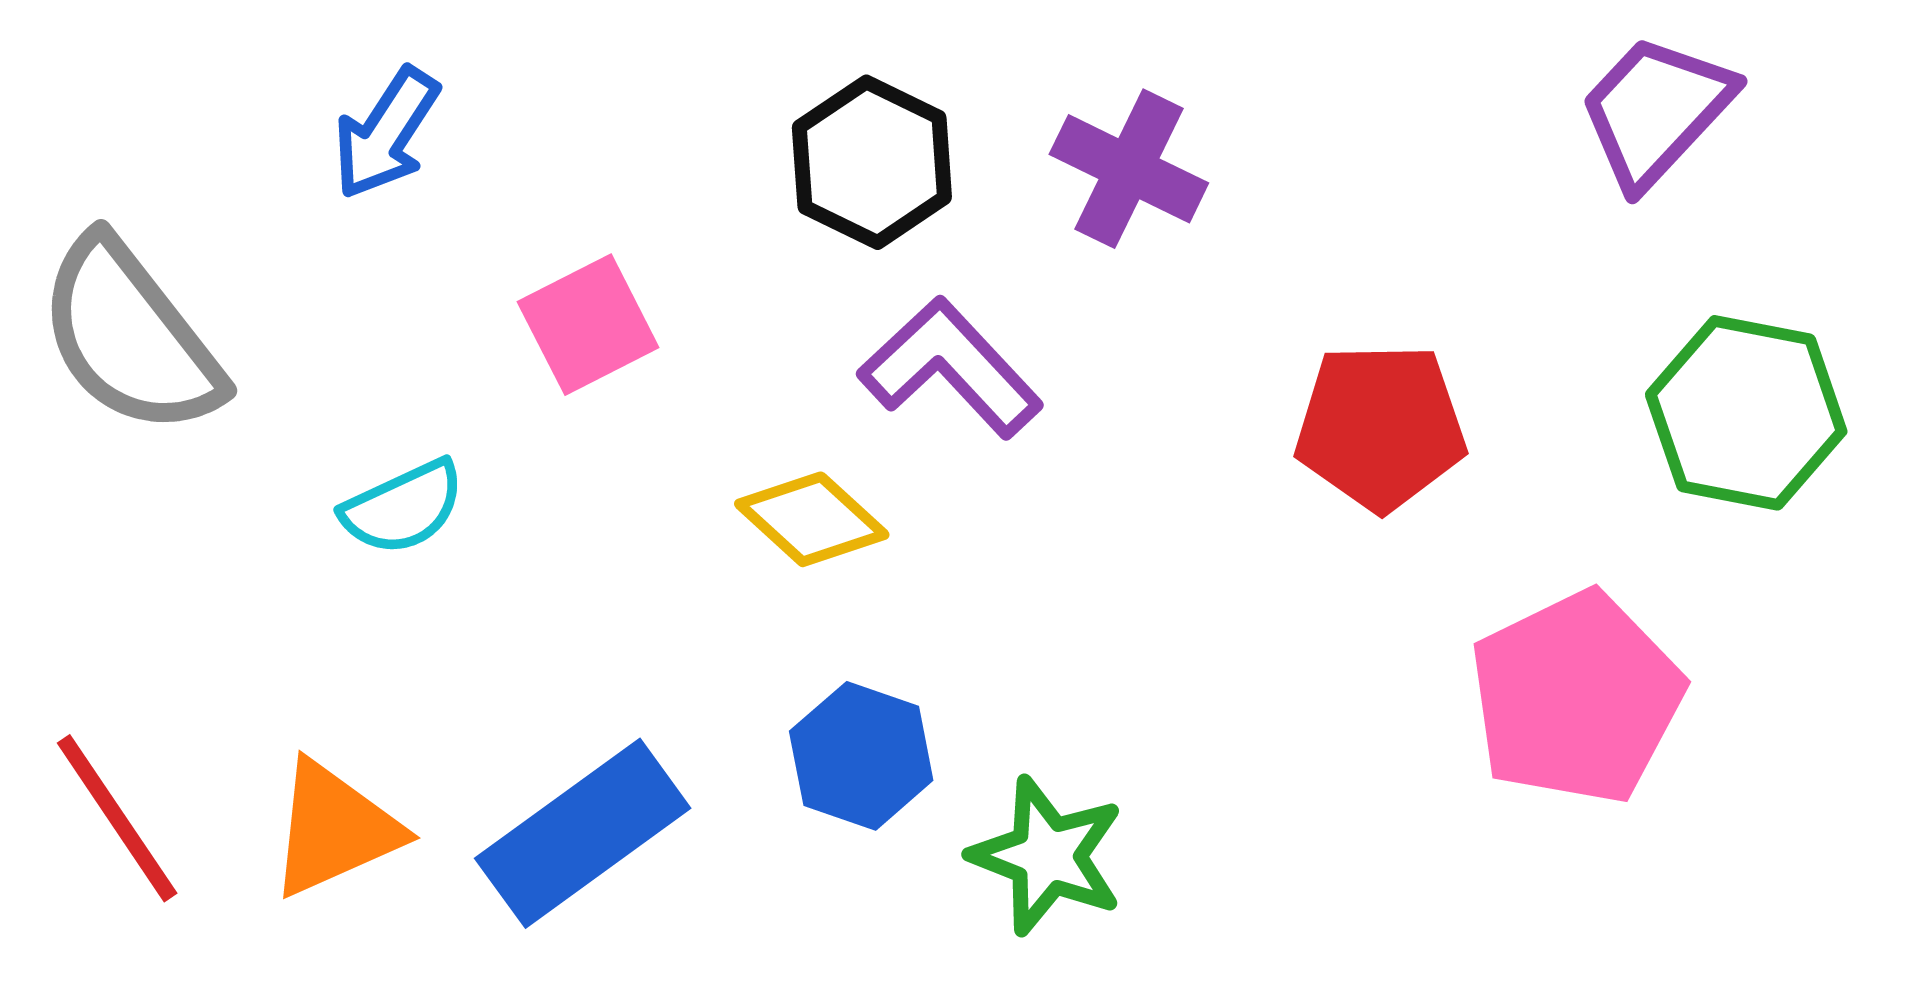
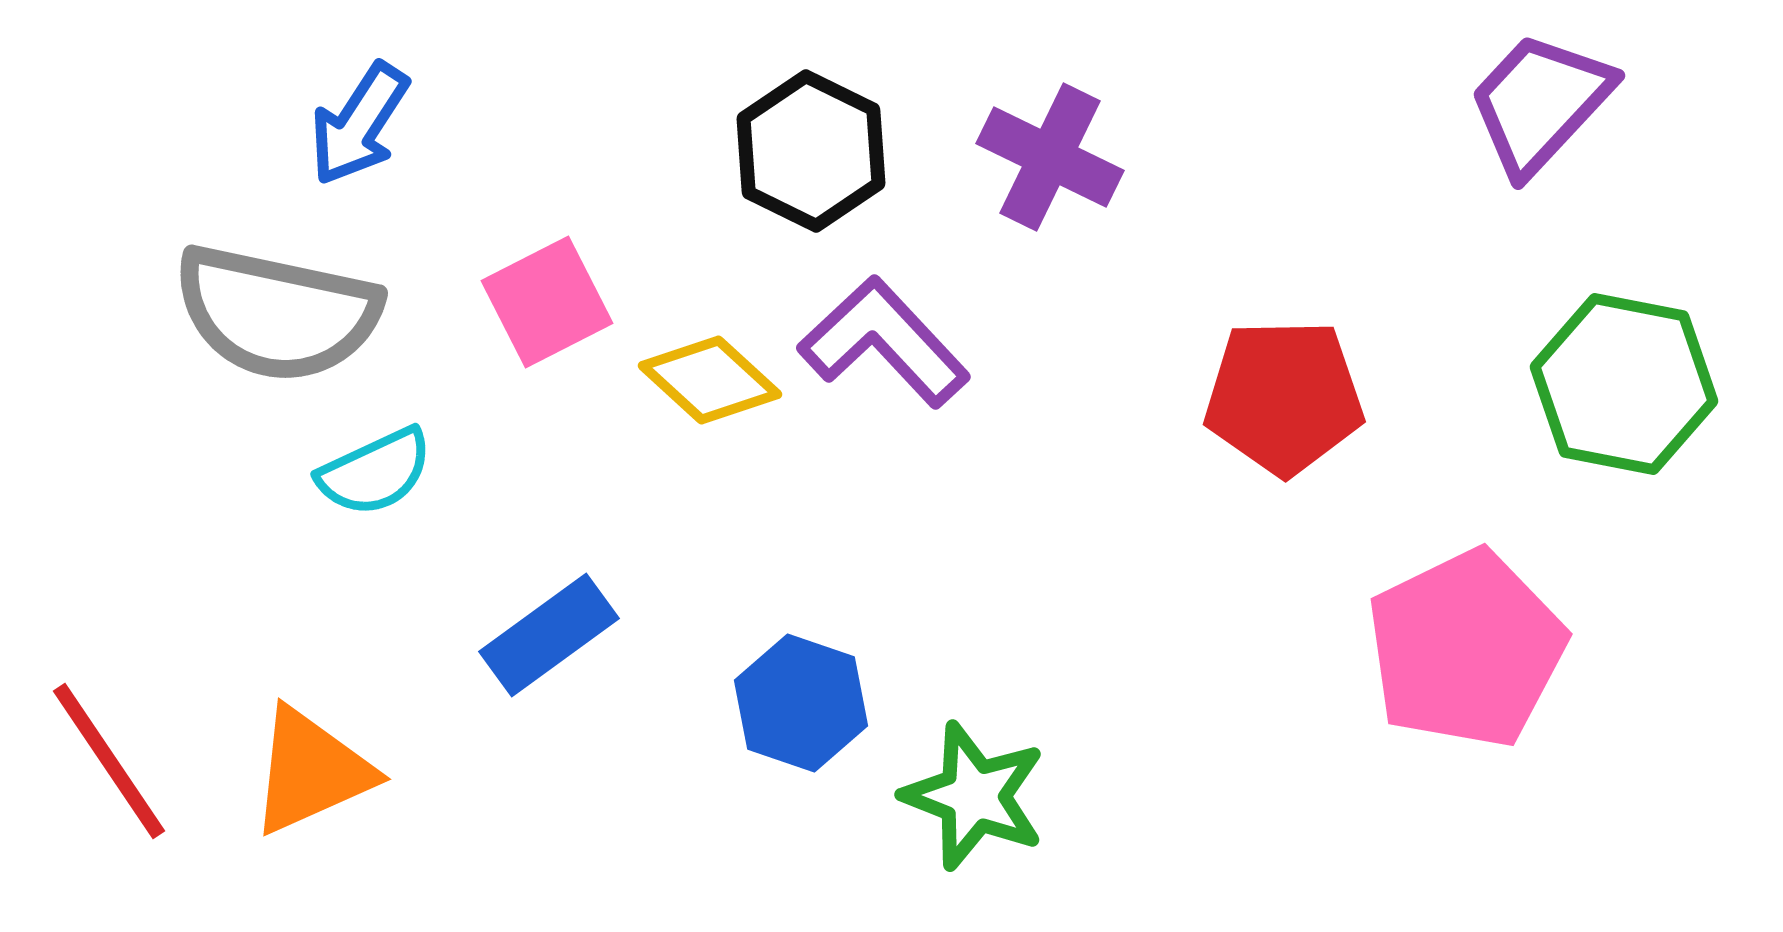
gray semicircle: (130, 336) -> (277, 313), moved, turned -40
yellow diamond: (812, 519) -> (710, 380), moved
blue rectangle: (583, 833) -> (549, 635), moved, size x0.7

